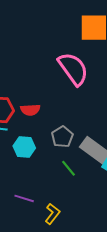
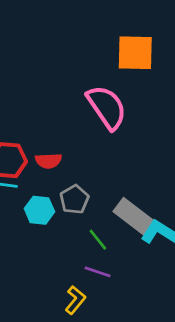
gray pentagon: (62, 137) -> (74, 199), moved
purple line: (24, 198) -> (98, 272), moved

